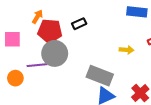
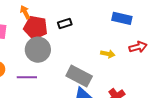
orange arrow: (37, 17) -> (25, 12), turned -64
purple line: (37, 65) -> (27, 77), moved

